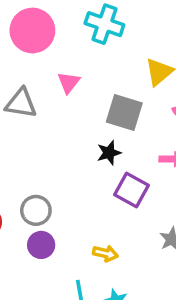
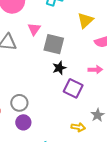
gray square: (124, 113) -> (54, 44), moved
yellow arrow: (105, 253) -> (78, 127), moved

